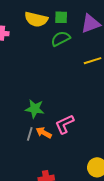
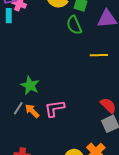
green semicircle: (61, 39) -> (74, 25), turned -102

